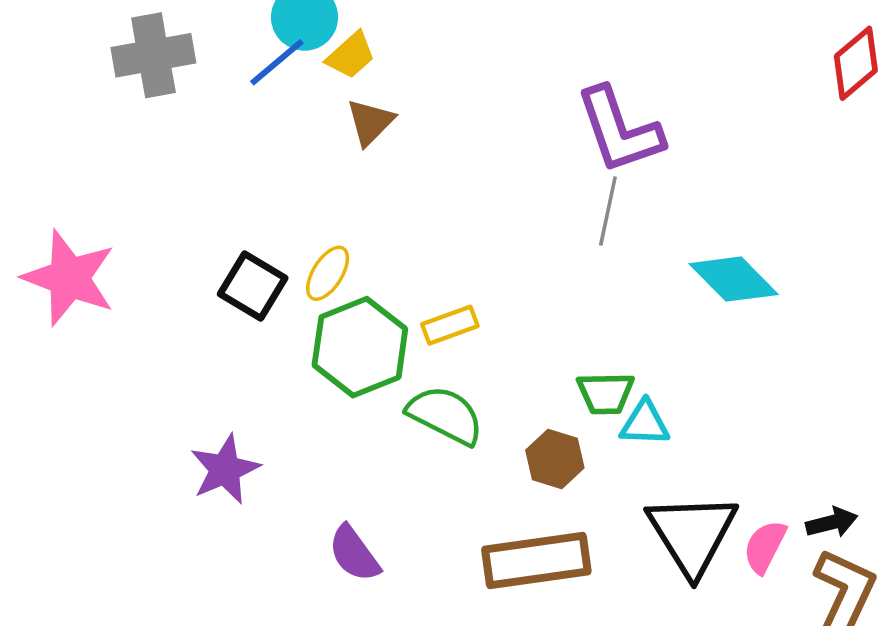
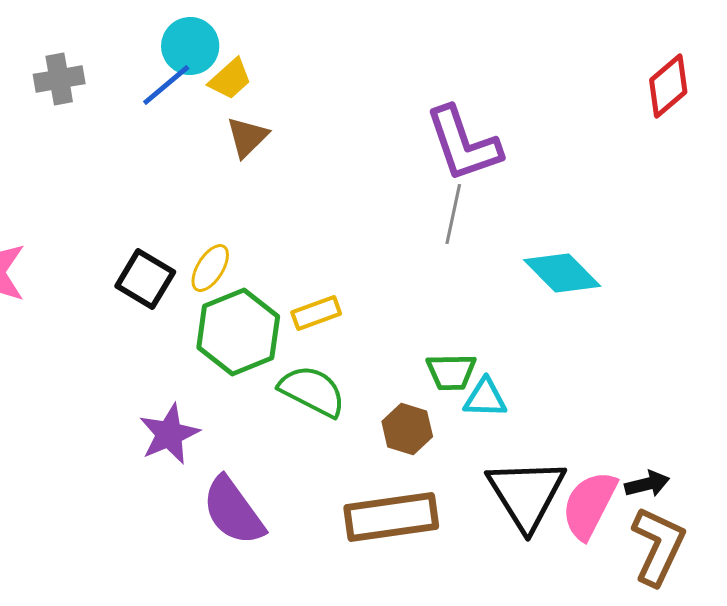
gray cross: (153, 55) -> (59, 79), size x0.7
purple star: (225, 469) -> (169, 434), moved
pink semicircle: (765, 547) -> (589, 505), size x1.5
purple semicircle: (354, 554) -> (233, 511), size x1.4

